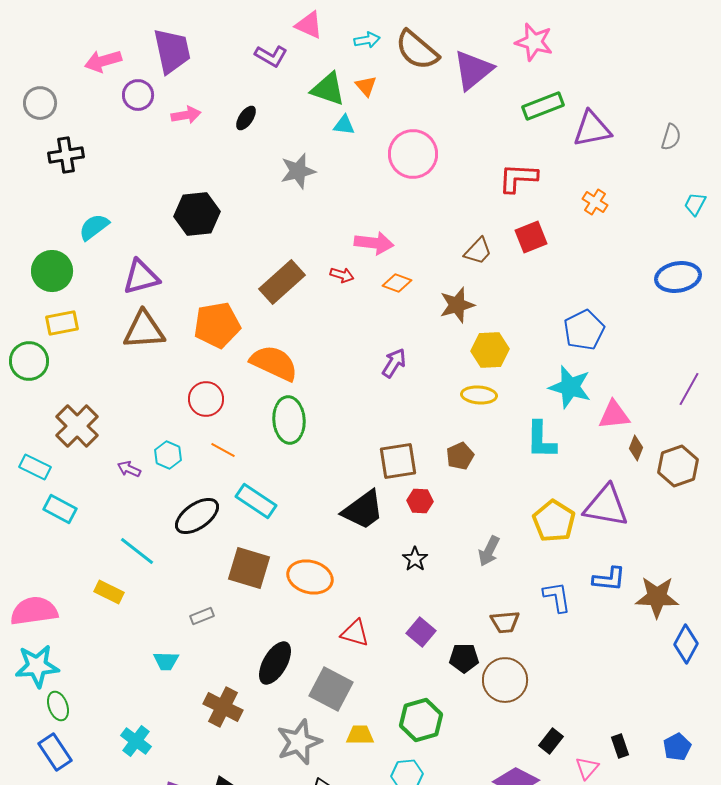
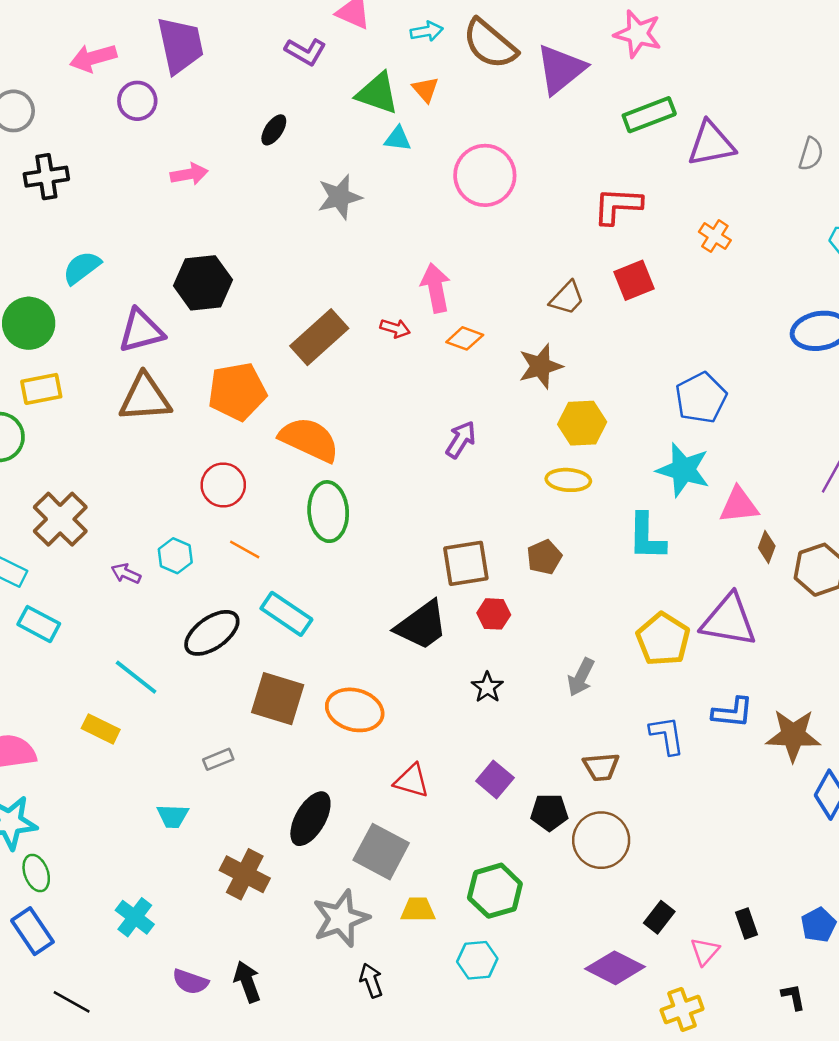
pink arrow: (186, 115) -> (189, 174), moved
black hexagon: (197, 214) -> (203, 283), moved
pink arrow: (374, 243) -> (436, 288), turned -108

